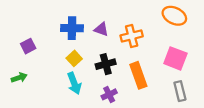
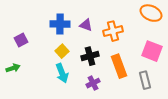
gray rectangle: (180, 91) -> (145, 80), moved

